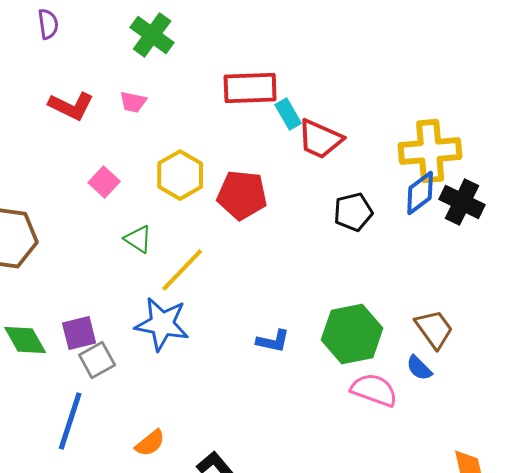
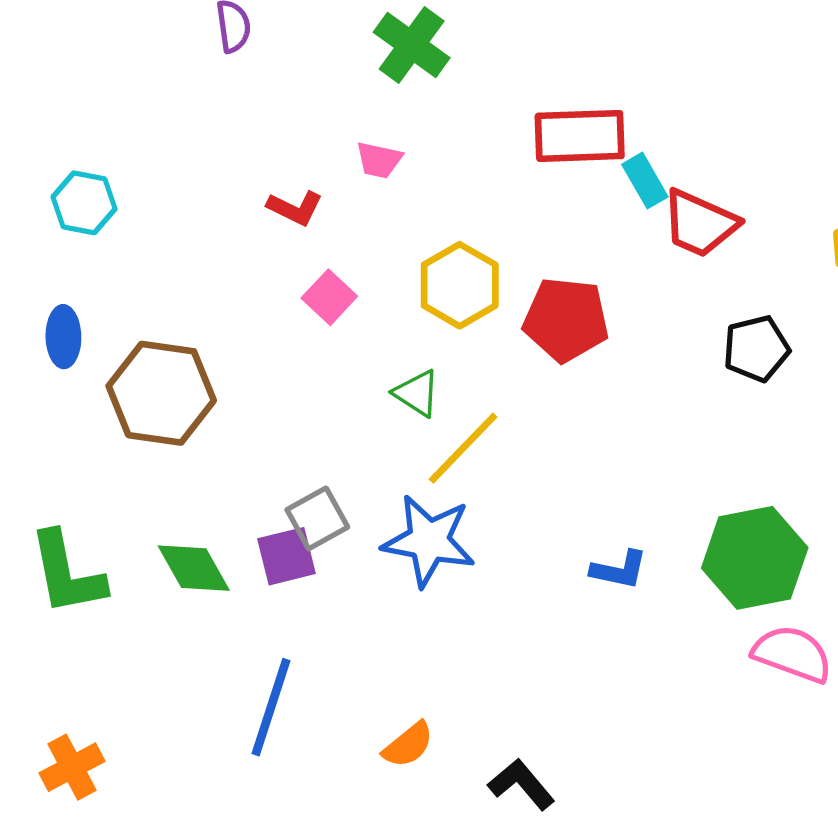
red L-shape: (71, 106) -> (295, 208), moved, size x0.7
green triangle: (138, 239) -> (417, 393), moved
gray square: (97, 360) -> (317, 518), moved

